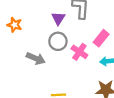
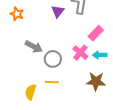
gray circle: (58, 41) -> (53, 59), moved
pink cross: (79, 52) -> (80, 53), moved

